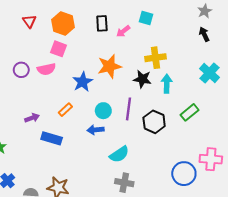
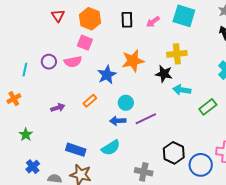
cyan square: (146, 18) -> (184, 16), moved, size x1.6
pink arrow: (123, 31) -> (153, 22), moved
cyan arrow: (167, 84) -> (182, 90), moved, turned -84
purple line: (129, 109) -> (146, 119), moved, turned 55
black hexagon: (154, 122) -> (174, 153), moved
blue rectangle: (52, 138) -> (76, 150), moved
cyan semicircle: (119, 154) -> (111, 148), moved

